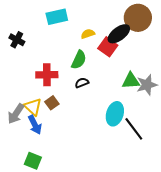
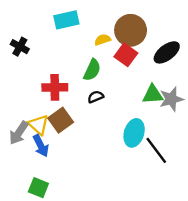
brown circle: (138, 18) -> (131, 30), moved
black ellipse: (119, 34) -> (167, 52), moved
brown square: (52, 103) -> (61, 120), size x1.5

